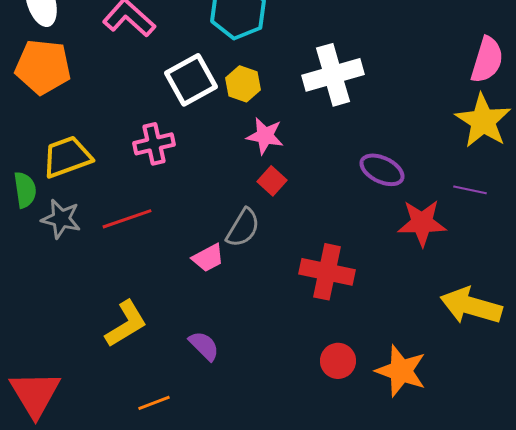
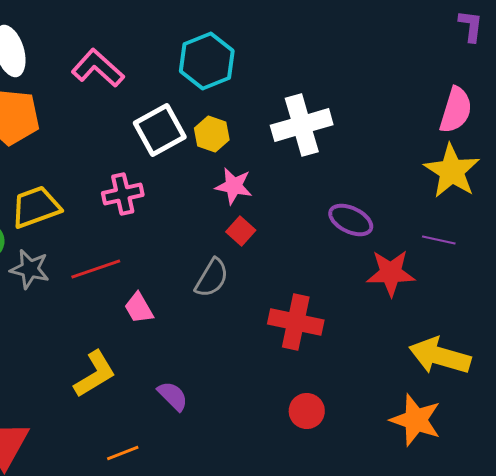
pink trapezoid: (208, 258) -> (139, 308), moved, turned 88
orange star: (401, 371) -> (416, 420), moved

